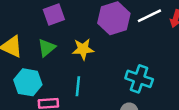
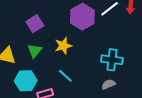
cyan line: (78, 86) -> (65, 76), turned -42

